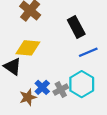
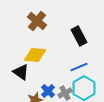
blue line: (88, 52) -> (79, 67), moved

